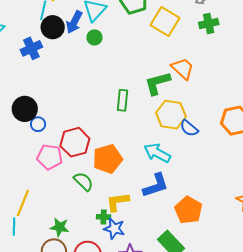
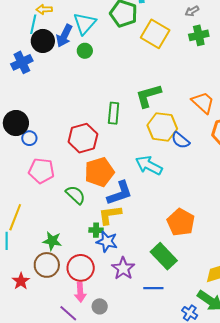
orange trapezoid: (183, 69) -> (203, 102), moved
red hexagon: (75, 142) -> (83, 138), moved
blue L-shape: (156, 185) -> (120, 193), moved

